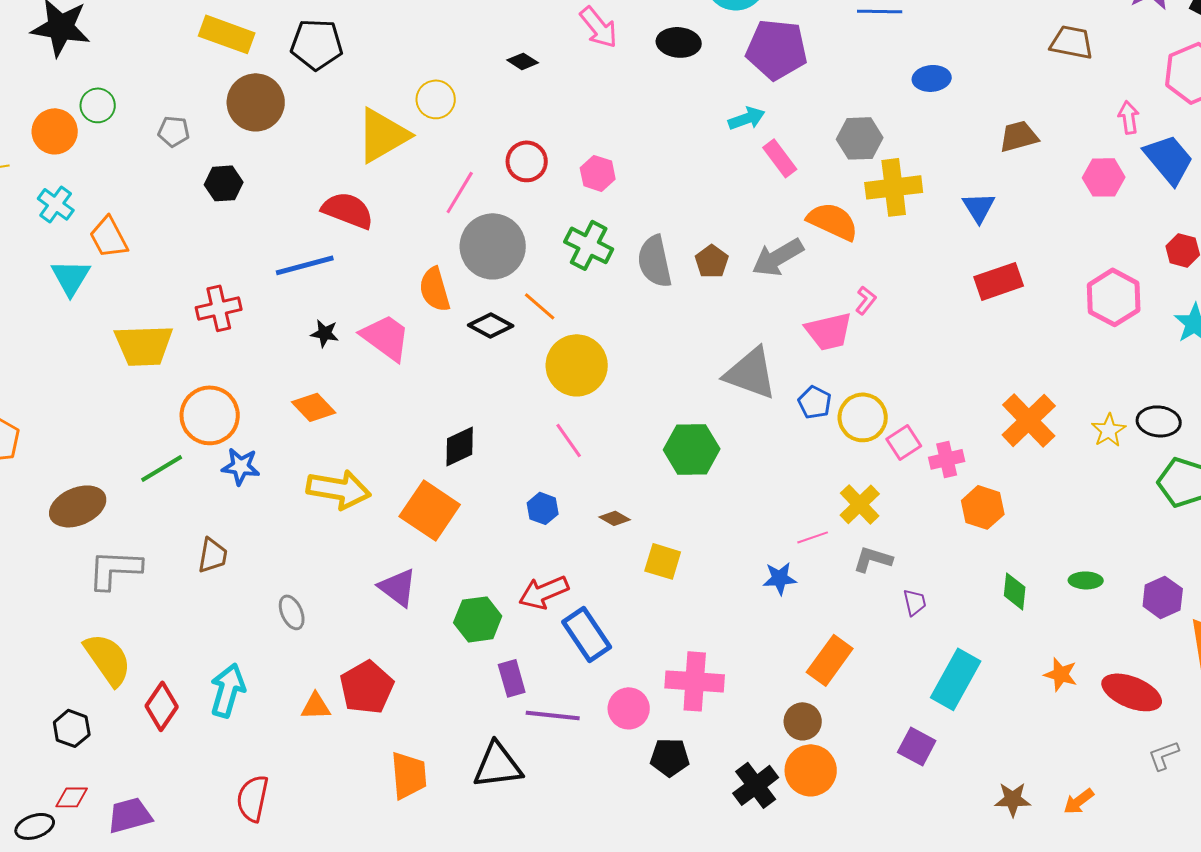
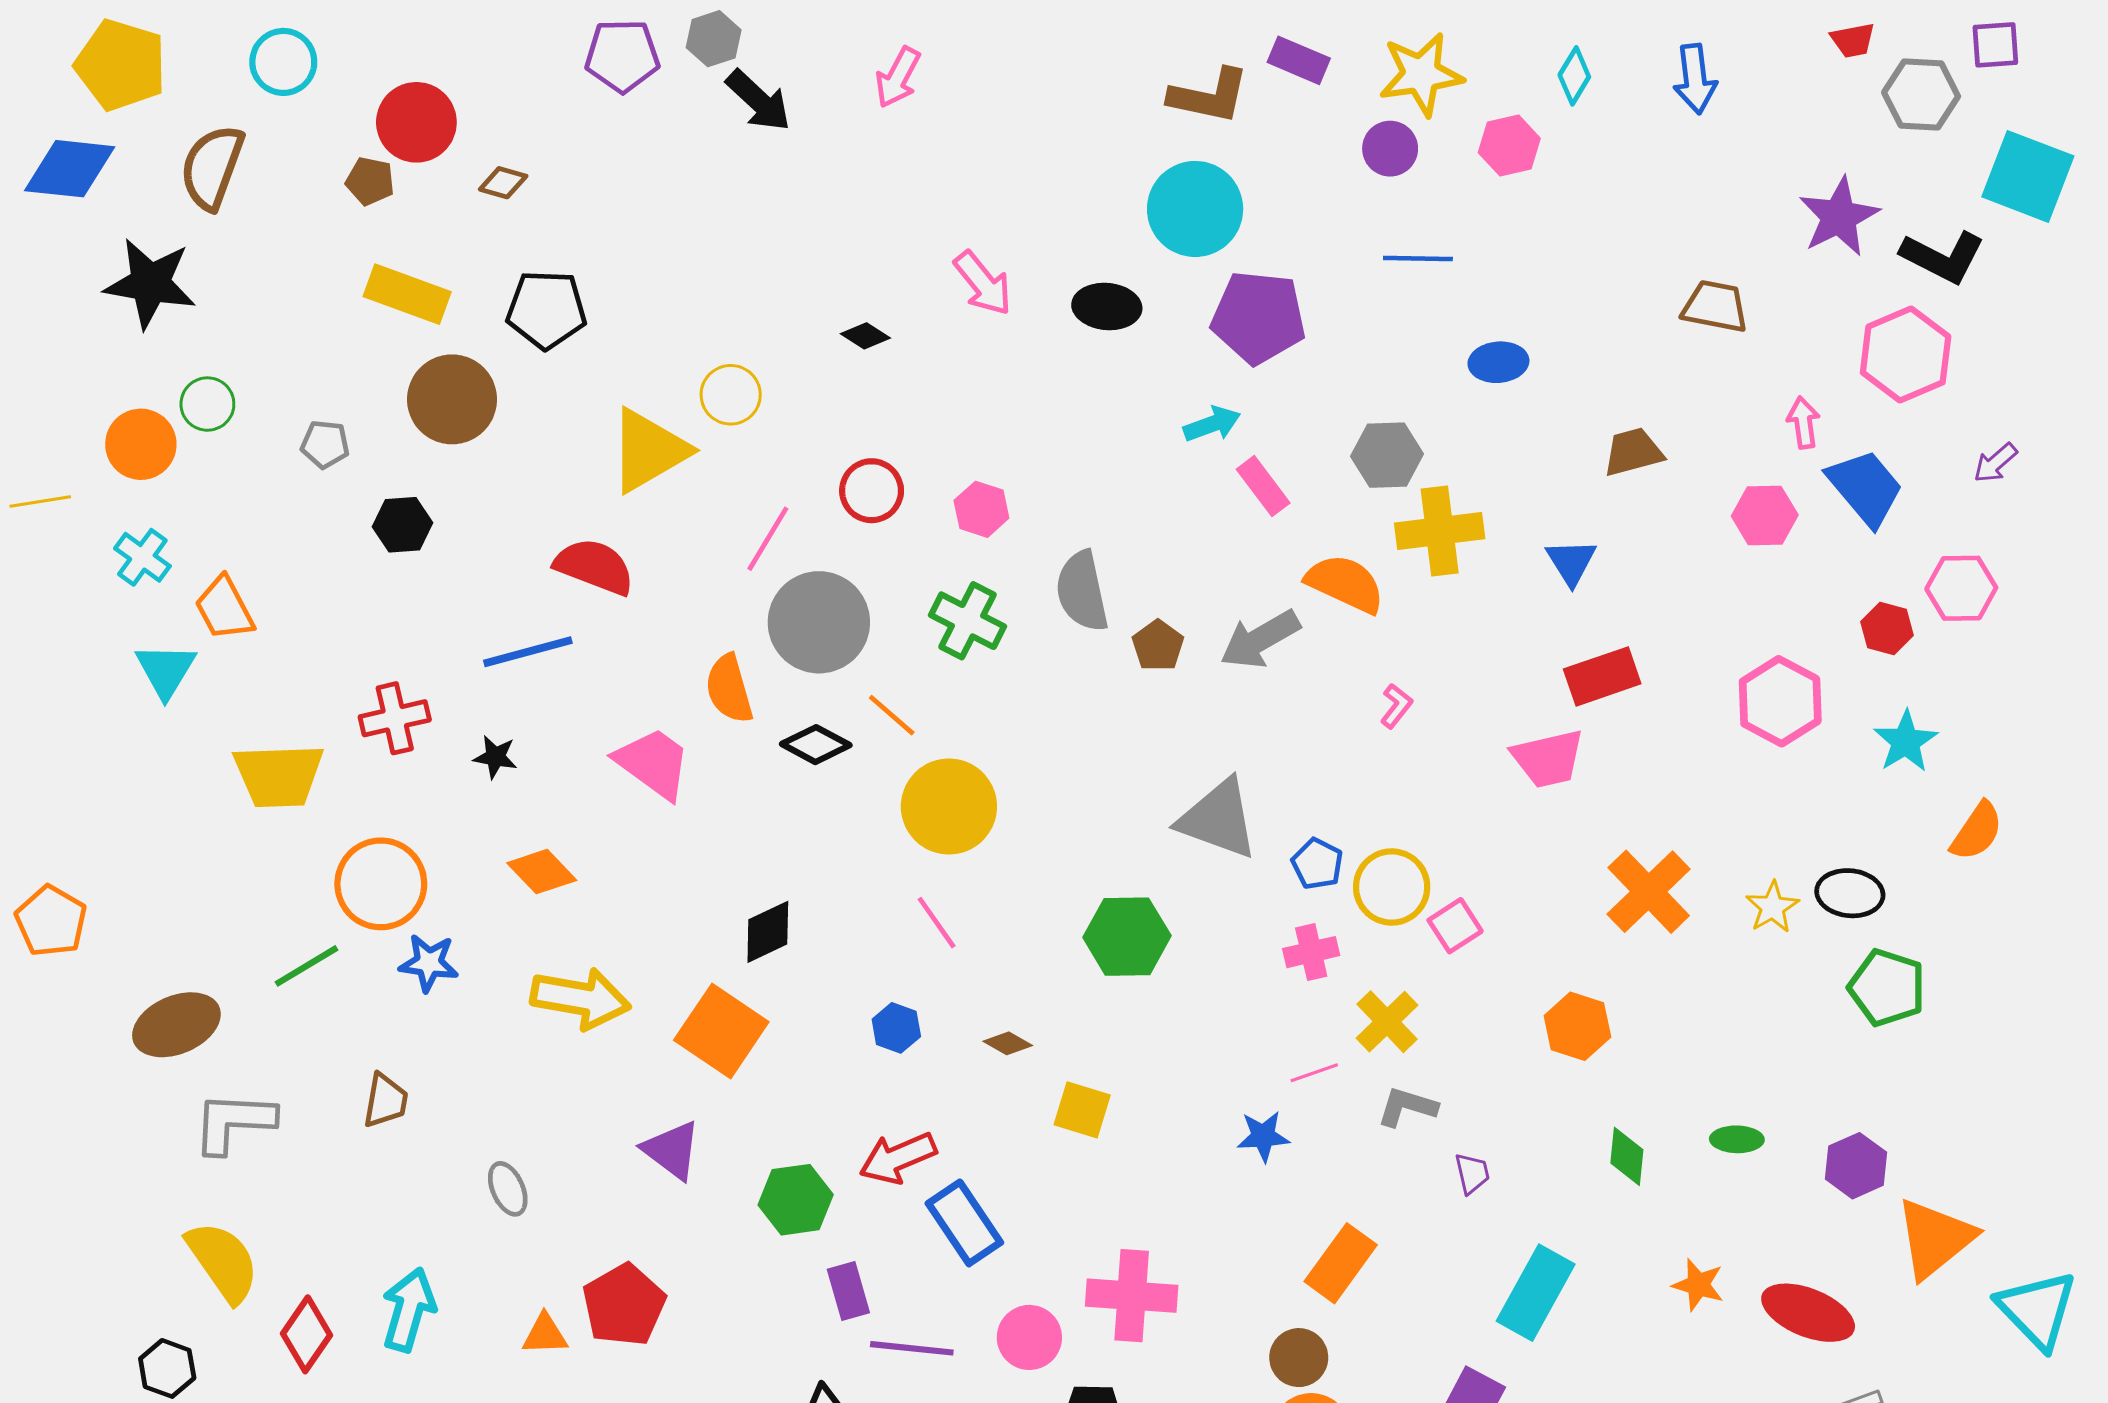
gray semicircle: (655, 261) -> (1082, 591), moved
pink trapezoid: (829, 331) -> (1548, 759), moved
black star: (325, 333) -> (495, 757), moved
pink cross: (947, 459) -> (1311, 952), moved

